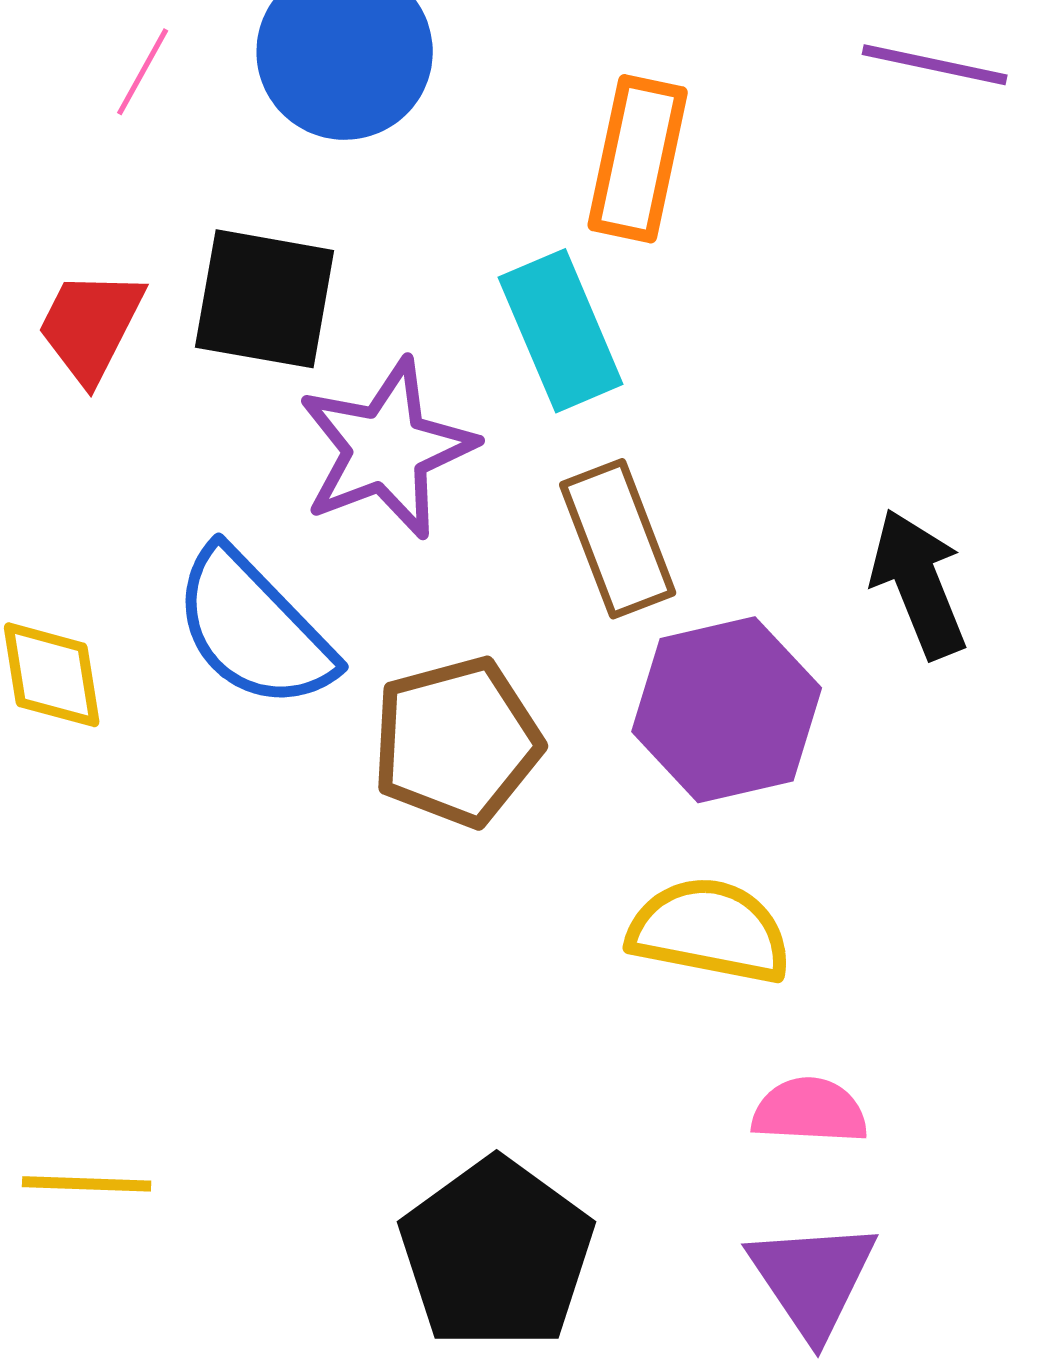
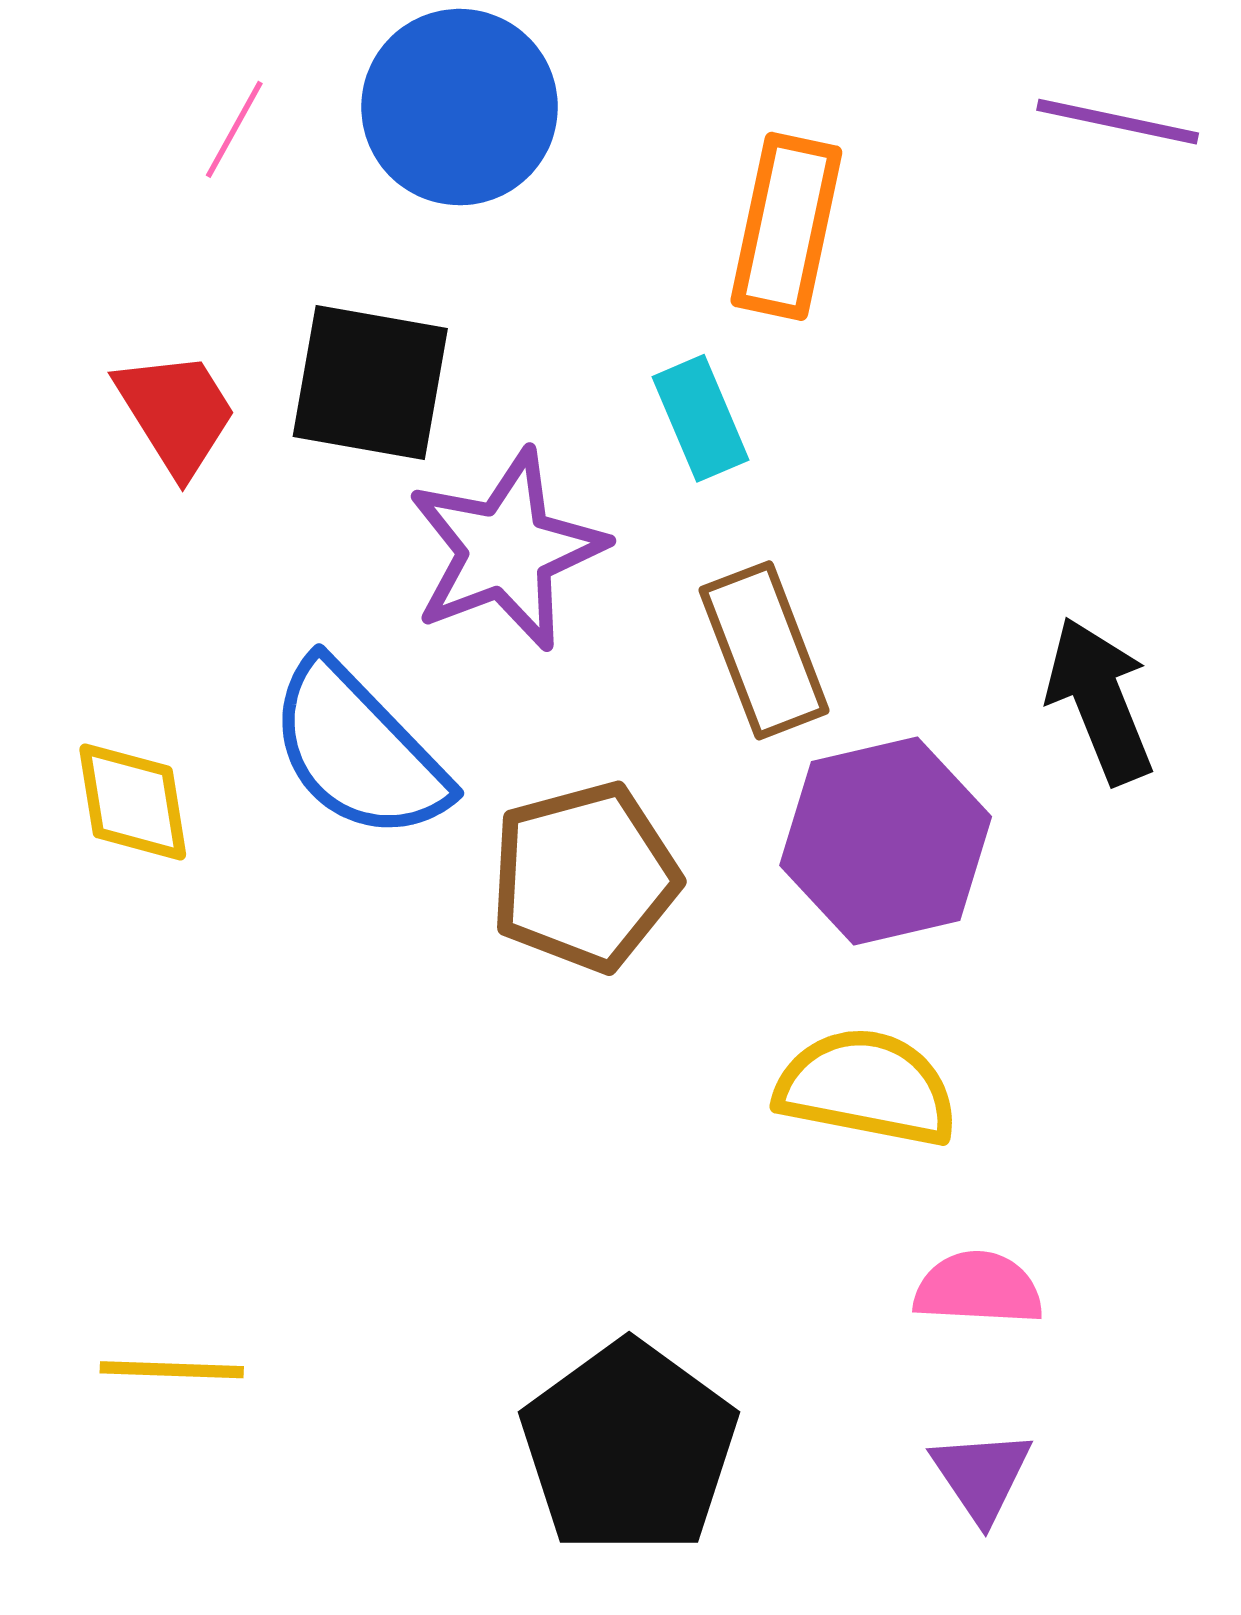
red trapezoid: (91, 326) -> (176, 413), turned 121
cyan rectangle: (561, 331) -> (700, 418), size x0.7
purple triangle: (813, 1279) -> (982, 1476), size x0.7

